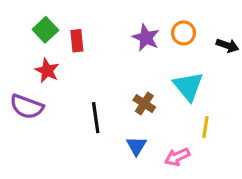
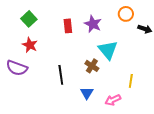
orange circle: (184, 33) -> (126, 14), moved
red rectangle: (77, 41) -> (68, 26), moved
cyan triangle: (188, 86) -> (108, 50), moved

